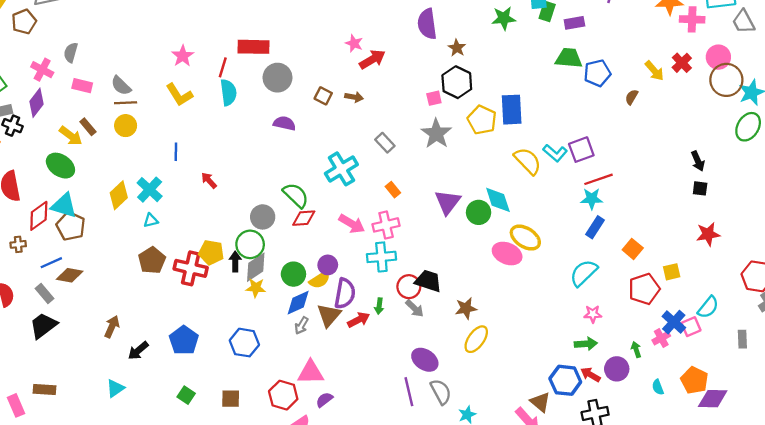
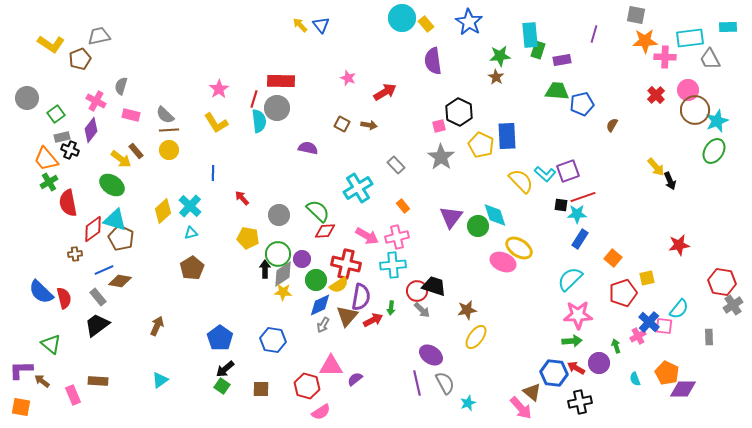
pink star: (354, 43) -> (348, 78), moved
brown star: (457, 48) -> (496, 77), moved
yellow arrow: (654, 71) -> (656, 167), moved
gray circle: (277, 78) -> (277, 108), moved
black square: (700, 188) -> (561, 205), moved
gray circle: (263, 217) -> (279, 215), moved
yellow pentagon: (211, 252) -> (248, 238), moved
purple circle: (328, 265) -> (302, 259), moved
red cross: (191, 268) -> (346, 264), moved
pink star: (593, 314) -> (578, 315), size x1.8
pink square: (691, 327) -> (664, 326), turned 30
black arrow: (138, 351) -> (225, 369), moved
purple semicircle: (324, 400) -> (355, 379), moved

